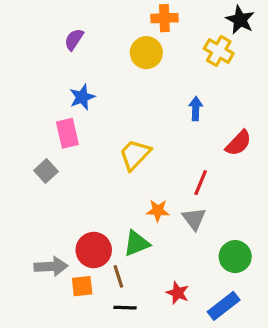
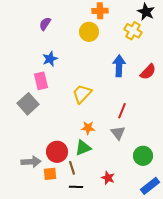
blue arrow: (196, 109) -> (119, 66), size x1.5
red semicircle: (238, 143) -> (148, 72), moved
gray square: (46, 171) -> (28, 104), size x1.5
orange star: (158, 211) -> (88, 128), moved
blue rectangle: (224, 306) -> (150, 186), moved

